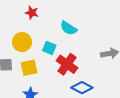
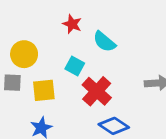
red star: (32, 13) -> (72, 24), moved
yellow circle: (22, 42) -> (24, 54), moved

